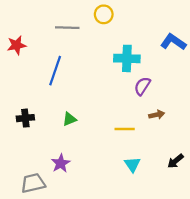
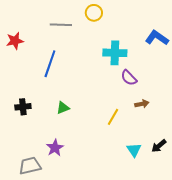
purple semicircle: (142, 86) -> (129, 78), turned -78
yellow line: (125, 129) -> (113, 117), turned -60
cyan triangle: (132, 164) -> (134, 150), moved

